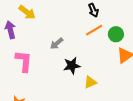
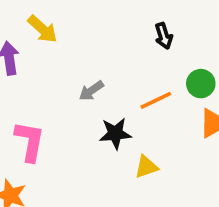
orange line: (94, 30) -> (156, 100), moved
pink L-shape: (24, 61) -> (30, 141), moved

